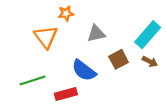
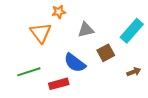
brown arrow: (150, 62) -> (134, 72), moved, turned -48

